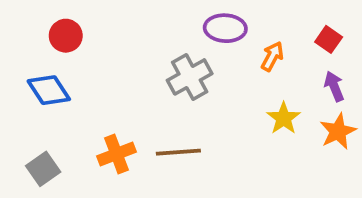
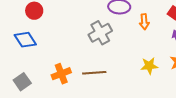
orange arrow: (272, 56) -> (144, 22), turned 147
yellow star: (284, 118) -> (149, 66), moved, turned 30

